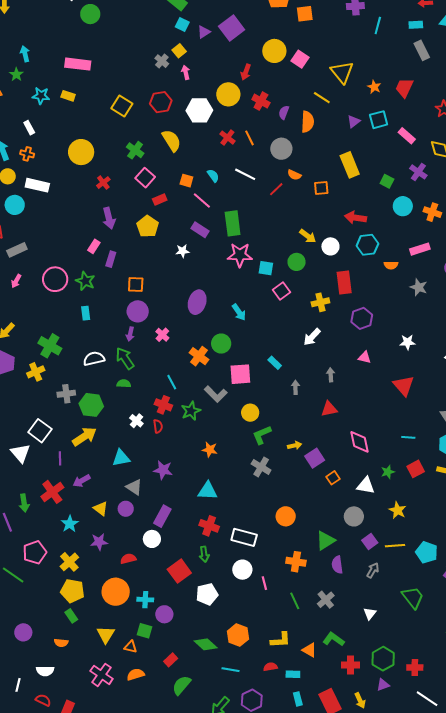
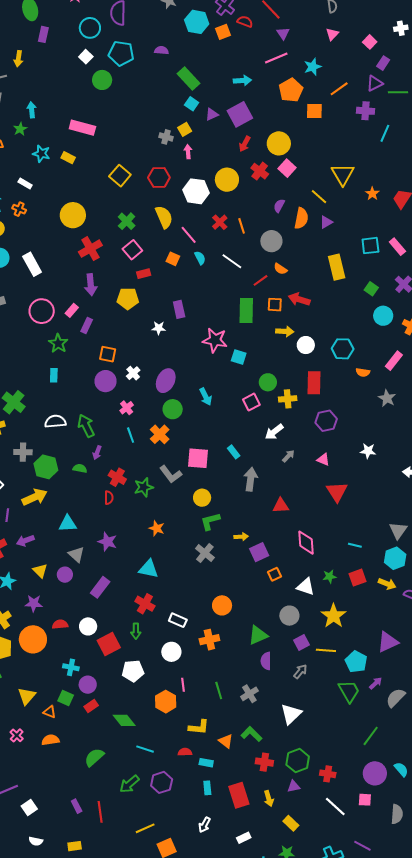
pink square: (300, 59) -> (287, 168), moved
gray cross: (162, 61) -> (166, 137), turned -32
red arrow: (246, 72) -> (245, 144), moved
red cross: (261, 101) -> (260, 171), moved
cyan square: (379, 120) -> (370, 246), moved
purple triangle: (354, 121) -> (326, 222), moved
white rectangle: (29, 128) -> (25, 184), turned -40
red cross: (103, 183) -> (90, 249), size x1.6
white rectangle: (37, 185) -> (32, 264), moved, turned 40
orange square: (321, 188) -> (275, 305), moved
pink line: (202, 201) -> (189, 235), moved
red arrow: (355, 218) -> (299, 299), moved
green rectangle: (233, 223) -> (246, 310), moved
yellow pentagon: (148, 226) -> (128, 299), turned 30
purple rectangle: (200, 230) -> (179, 309), turned 36
yellow arrow: (308, 236) -> (285, 331), turned -42
pink rectangle: (420, 249) -> (394, 361), turned -42
green circle: (297, 262) -> (268, 382), moved
pink circle: (55, 279) -> (42, 311), moved
pink square: (282, 291) -> (251, 402), moved
purple arrow: (130, 334) -> (97, 453), moved
green circle: (221, 344) -> (173, 409), moved
gray arrow: (331, 375) -> (288, 456), moved, turned 40
cyan line: (172, 382) -> (131, 435), moved
green semicircle: (124, 384) -> (80, 468), moved
red triangle: (404, 386) -> (337, 492), moved
gray arrow: (295, 387) -> (251, 479), size x1.6
white cross: (136, 421) -> (133, 373), moved
yellow star: (398, 510) -> (334, 616), size x1.4
white rectangle: (244, 537) -> (178, 620), size x0.7
white circle: (152, 539) -> (88, 626), moved
orange cross: (296, 562) -> (209, 640), moved, turned -30
pink line: (264, 583) -> (183, 685), moved
orange circle: (116, 592) -> (33, 639), moved
green trapezoid: (413, 597) -> (349, 691), moved
white triangle: (370, 614) -> (291, 714), size x1.6
orange hexagon: (238, 635) -> (166, 702), moved
red rectangle: (171, 660) -> (91, 706), moved
pink cross: (102, 675) -> (17, 735), size x0.6

